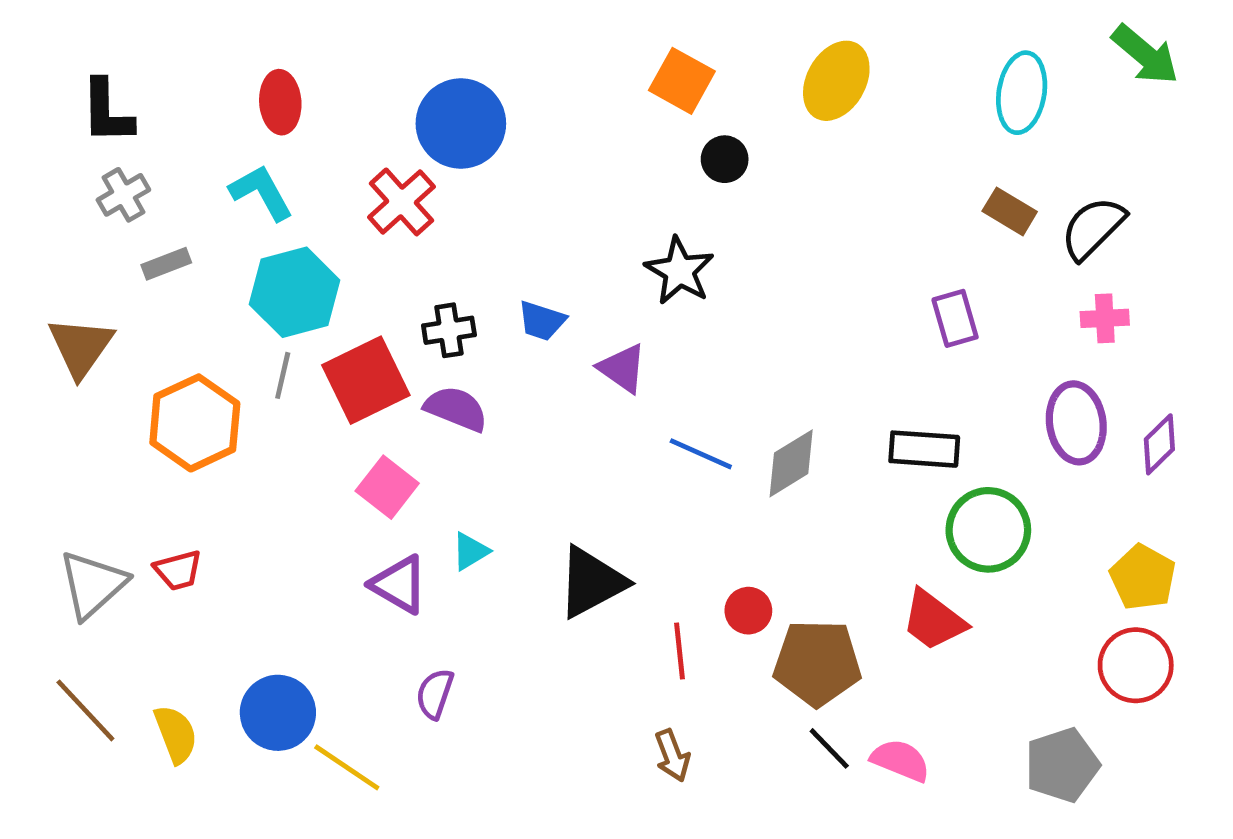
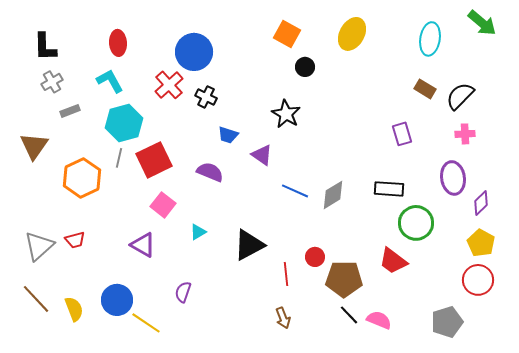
black cross: (449, 330) -> (206, 97), moved, turned 35
purple semicircle: (456, 409) -> (210, 172), moved
purple diamond: (1159, 444) -> (481, 203), moved
purple triangle: (399, 584) -> (143, 245), moved

